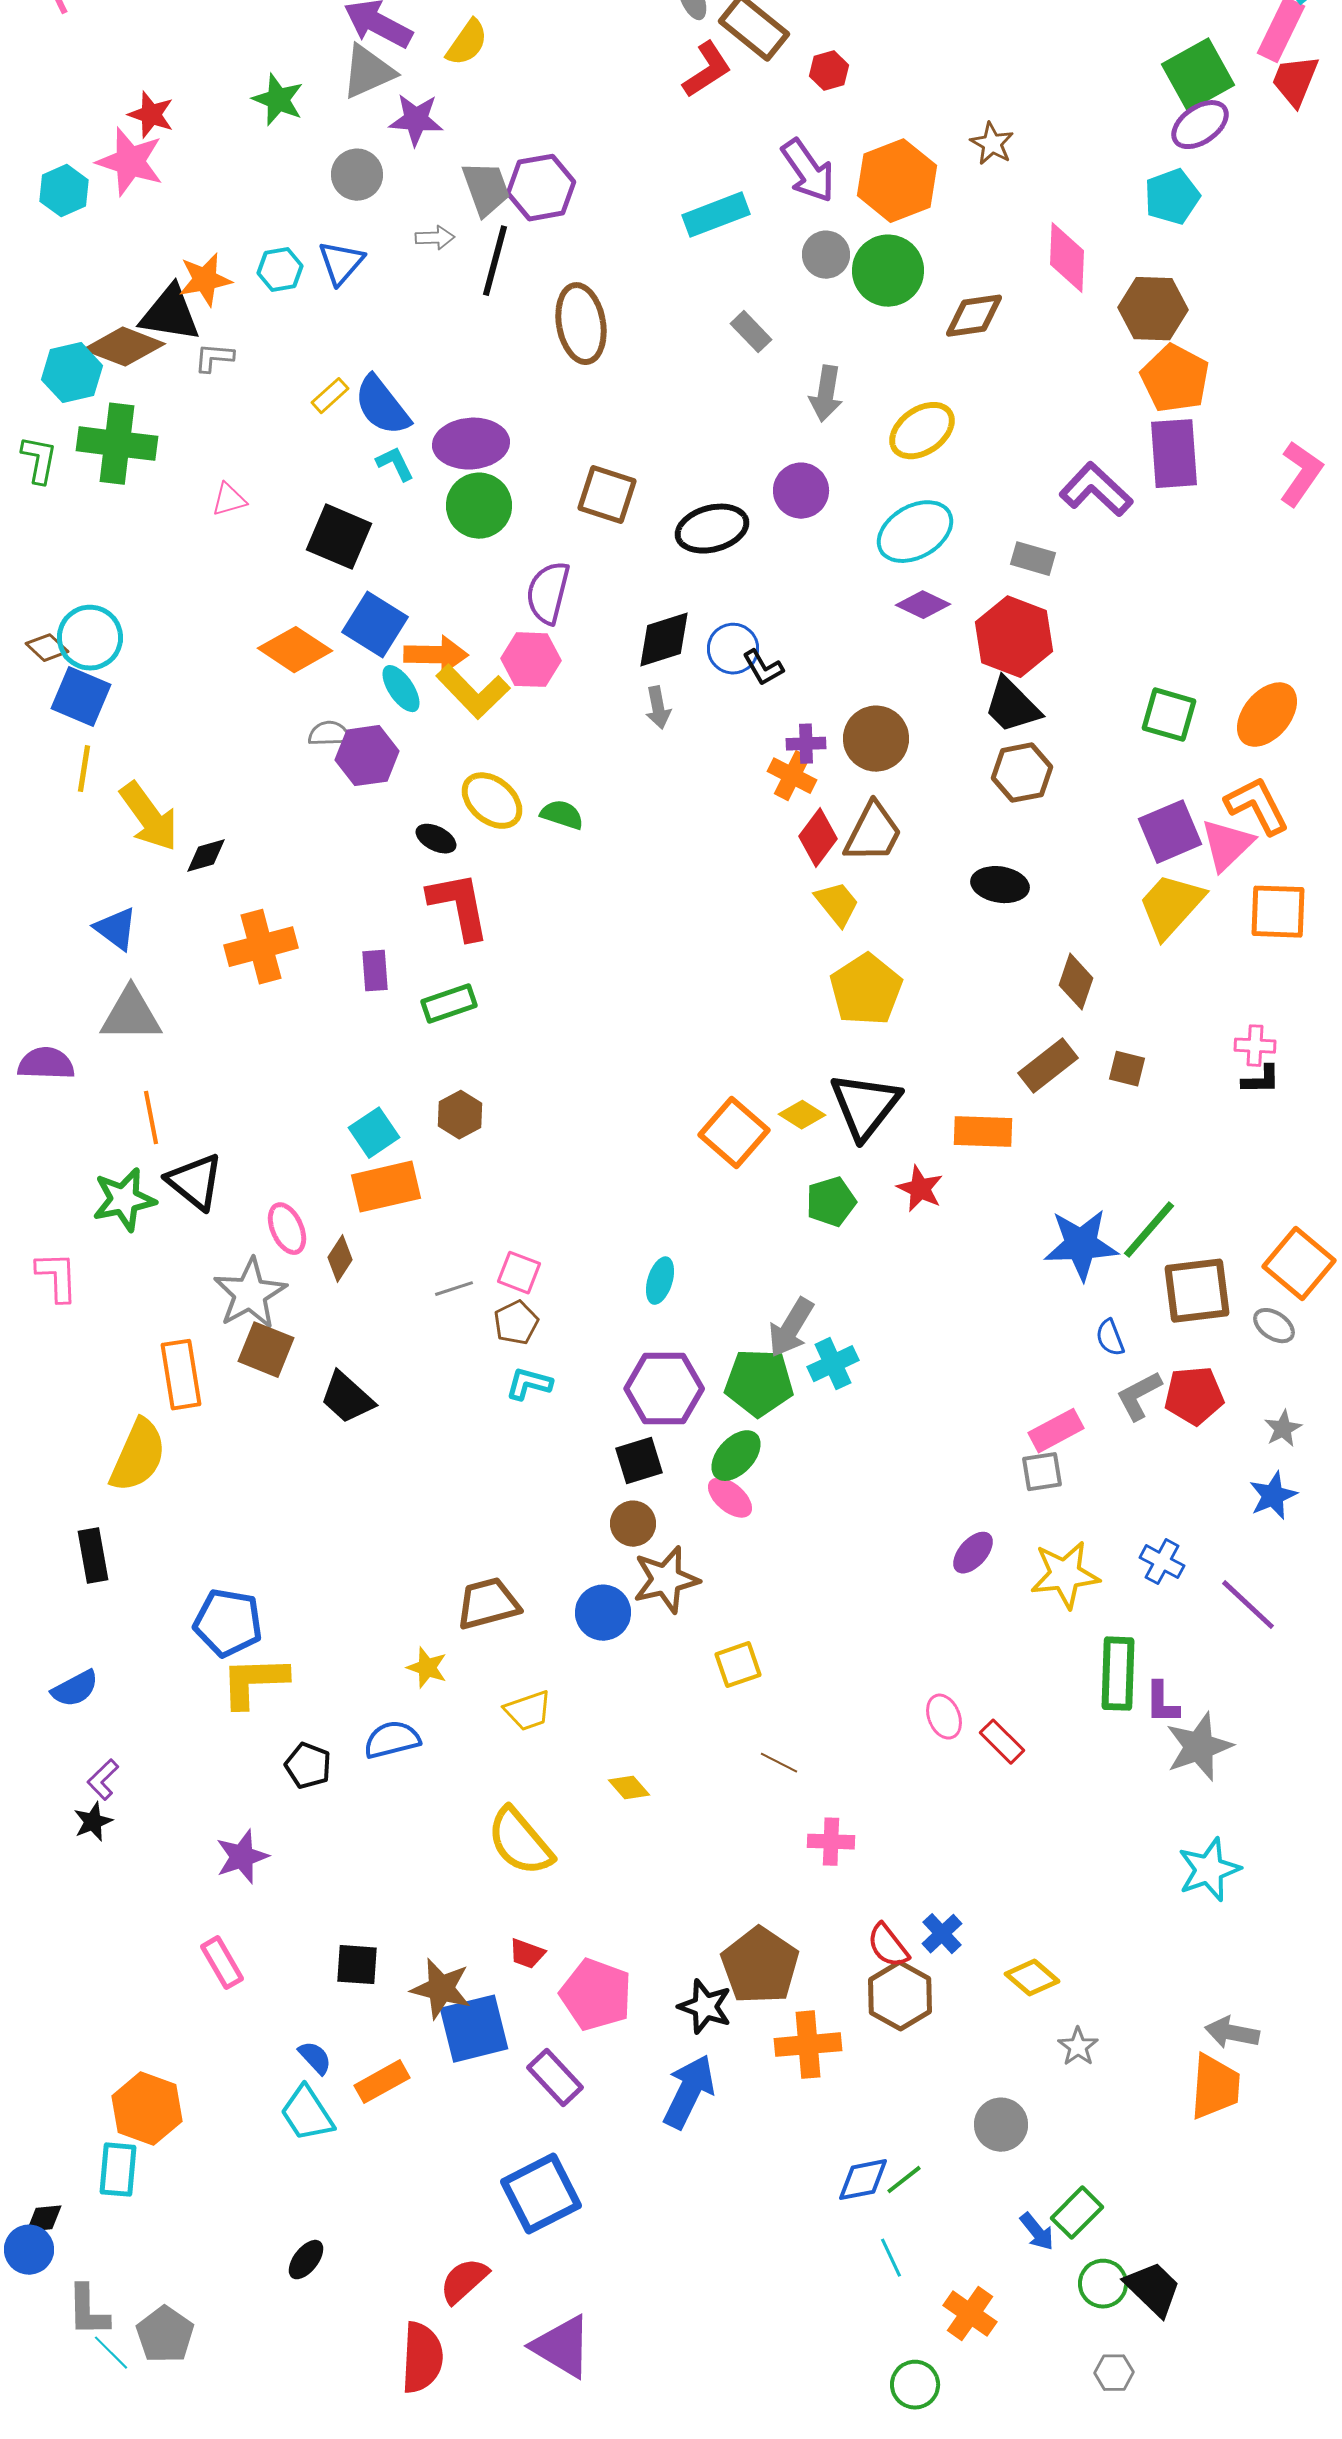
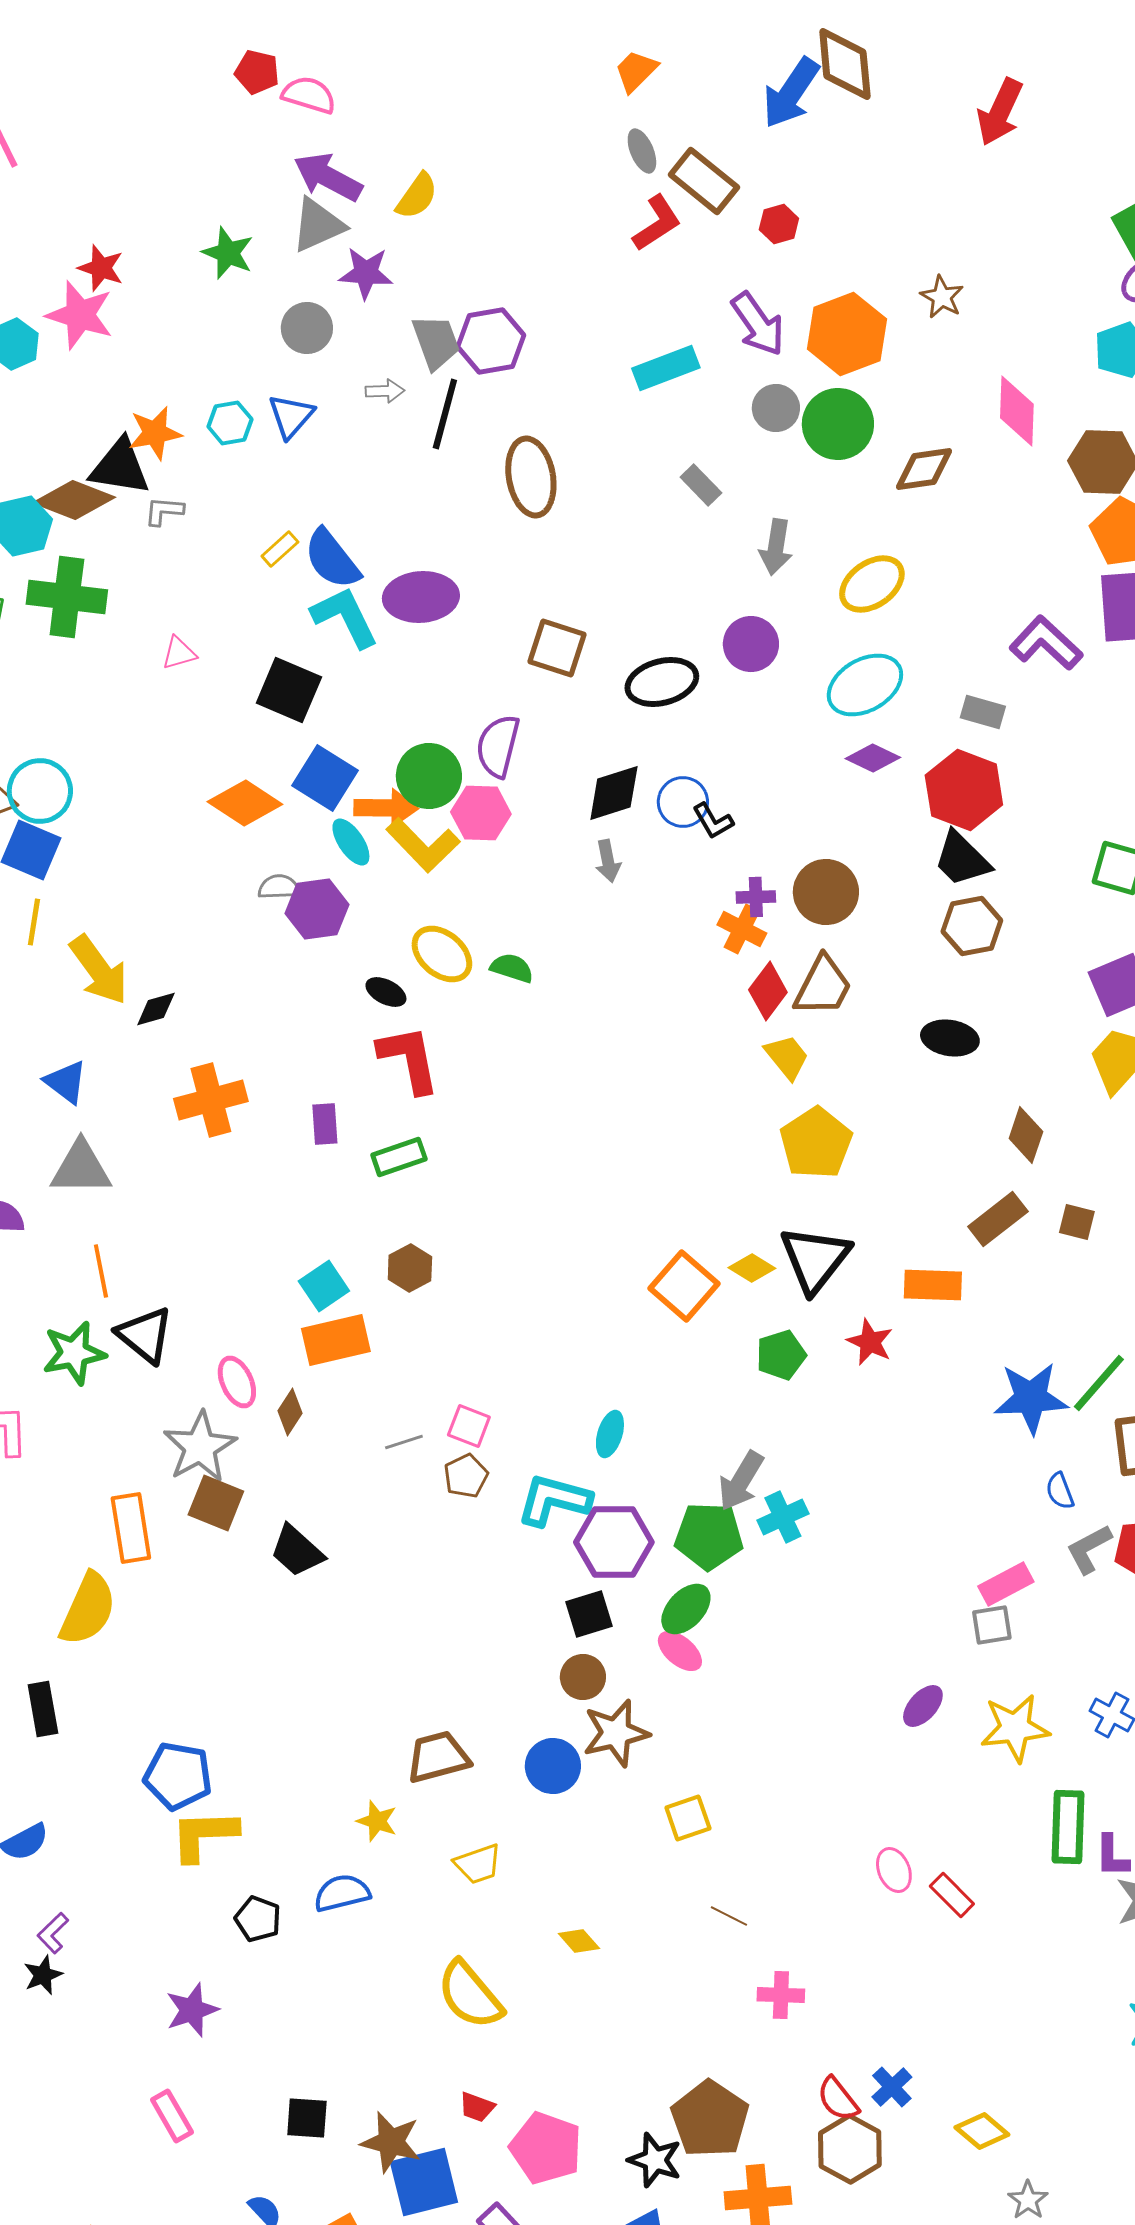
cyan L-shape: (395, 464) -> (345, 617), size x1.8
green circle: (479, 506) -> (429, 776), moved
cyan L-shape: (529, 1384) -> (554, 1500), moved, size x1.6

